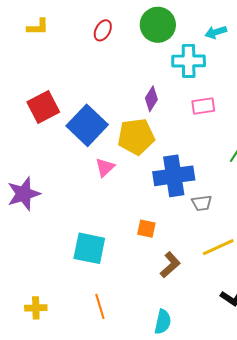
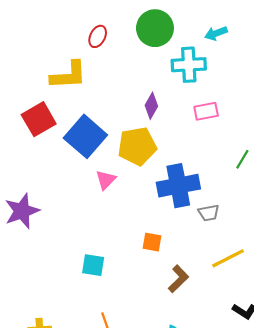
yellow L-shape: (38, 27) -> (69, 75), moved, size x1.6
cyan square: (89, 248) -> (93, 265), size x0.7

